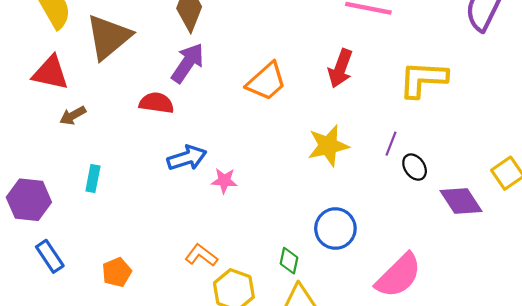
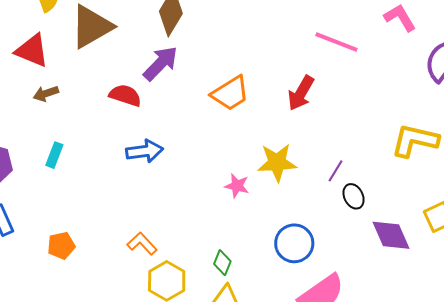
yellow L-shape: (423, 79) -> (415, 140), moved
pink star: (224, 181) -> (237, 186), moved
blue circle: (335, 229) -> (294, 243), moved

